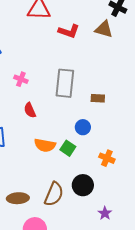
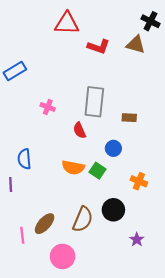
pink cross: (21, 79) -> (48, 107), moved
red semicircle: (30, 110) -> (79, 130), moved
brown ellipse: (18, 198) -> (45, 224), turned -45

